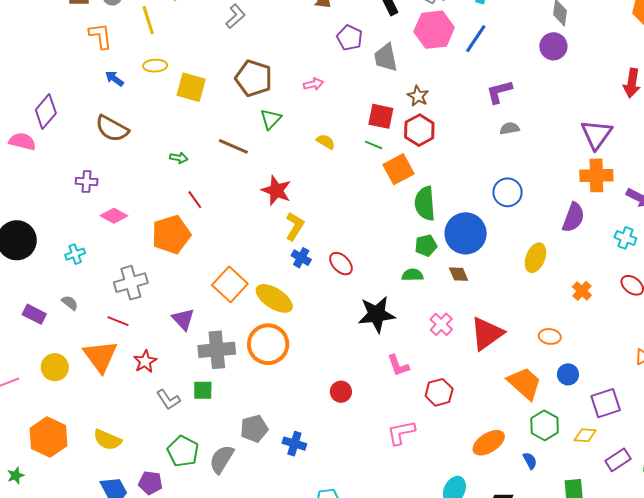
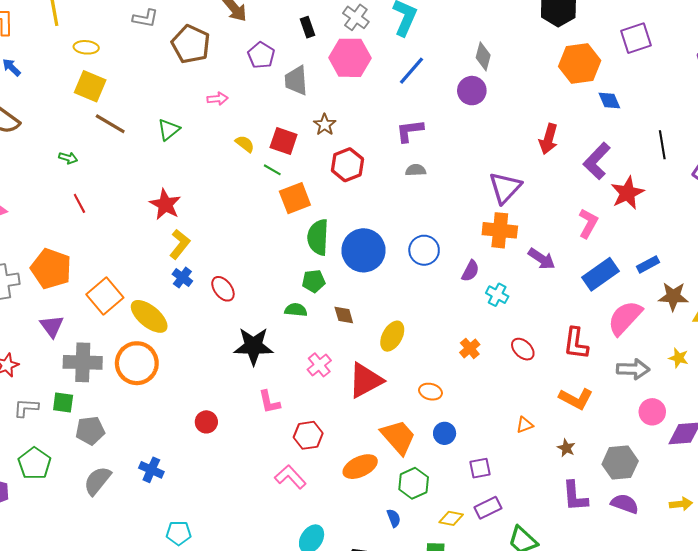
gray L-shape: (235, 16) -> (145, 18), turned 45
blue line: (476, 39) -> (412, 71), moved
yellow ellipse: (155, 66) -> (86, 47), moved
brown pentagon: (254, 78) -> (191, 44), moved
red hexagon: (419, 130) -> (347, 165), moved
yellow semicircle: (326, 142) -> (245, 144), moved
brown line: (233, 146) -> (110, 124), moved
blue circle: (508, 192) -> (424, 250), moved
purple semicircle: (573, 217) -> (470, 271), size x0.7
blue circle: (466, 233) -> (363, 250), moved
orange pentagon: (171, 235) -> (51, 269), moved, turned 30
cyan cross: (625, 238) -> (497, 295), moved
yellow ellipse: (535, 258) -> (392, 336), moved
gray L-shape: (168, 400) -> (26, 408), turned 120
purple square: (606, 403) -> (480, 468), size x0.7
gray pentagon: (254, 429) -> (90, 431), moved
pink L-shape: (401, 433) -> (290, 477), moved, turned 52
yellow diamond: (585, 435) -> (451, 518), moved
orange ellipse: (489, 443) -> (360, 467), moved
gray semicircle: (222, 459) -> (97, 481), moved
purple rectangle: (618, 460) -> (488, 508), moved

